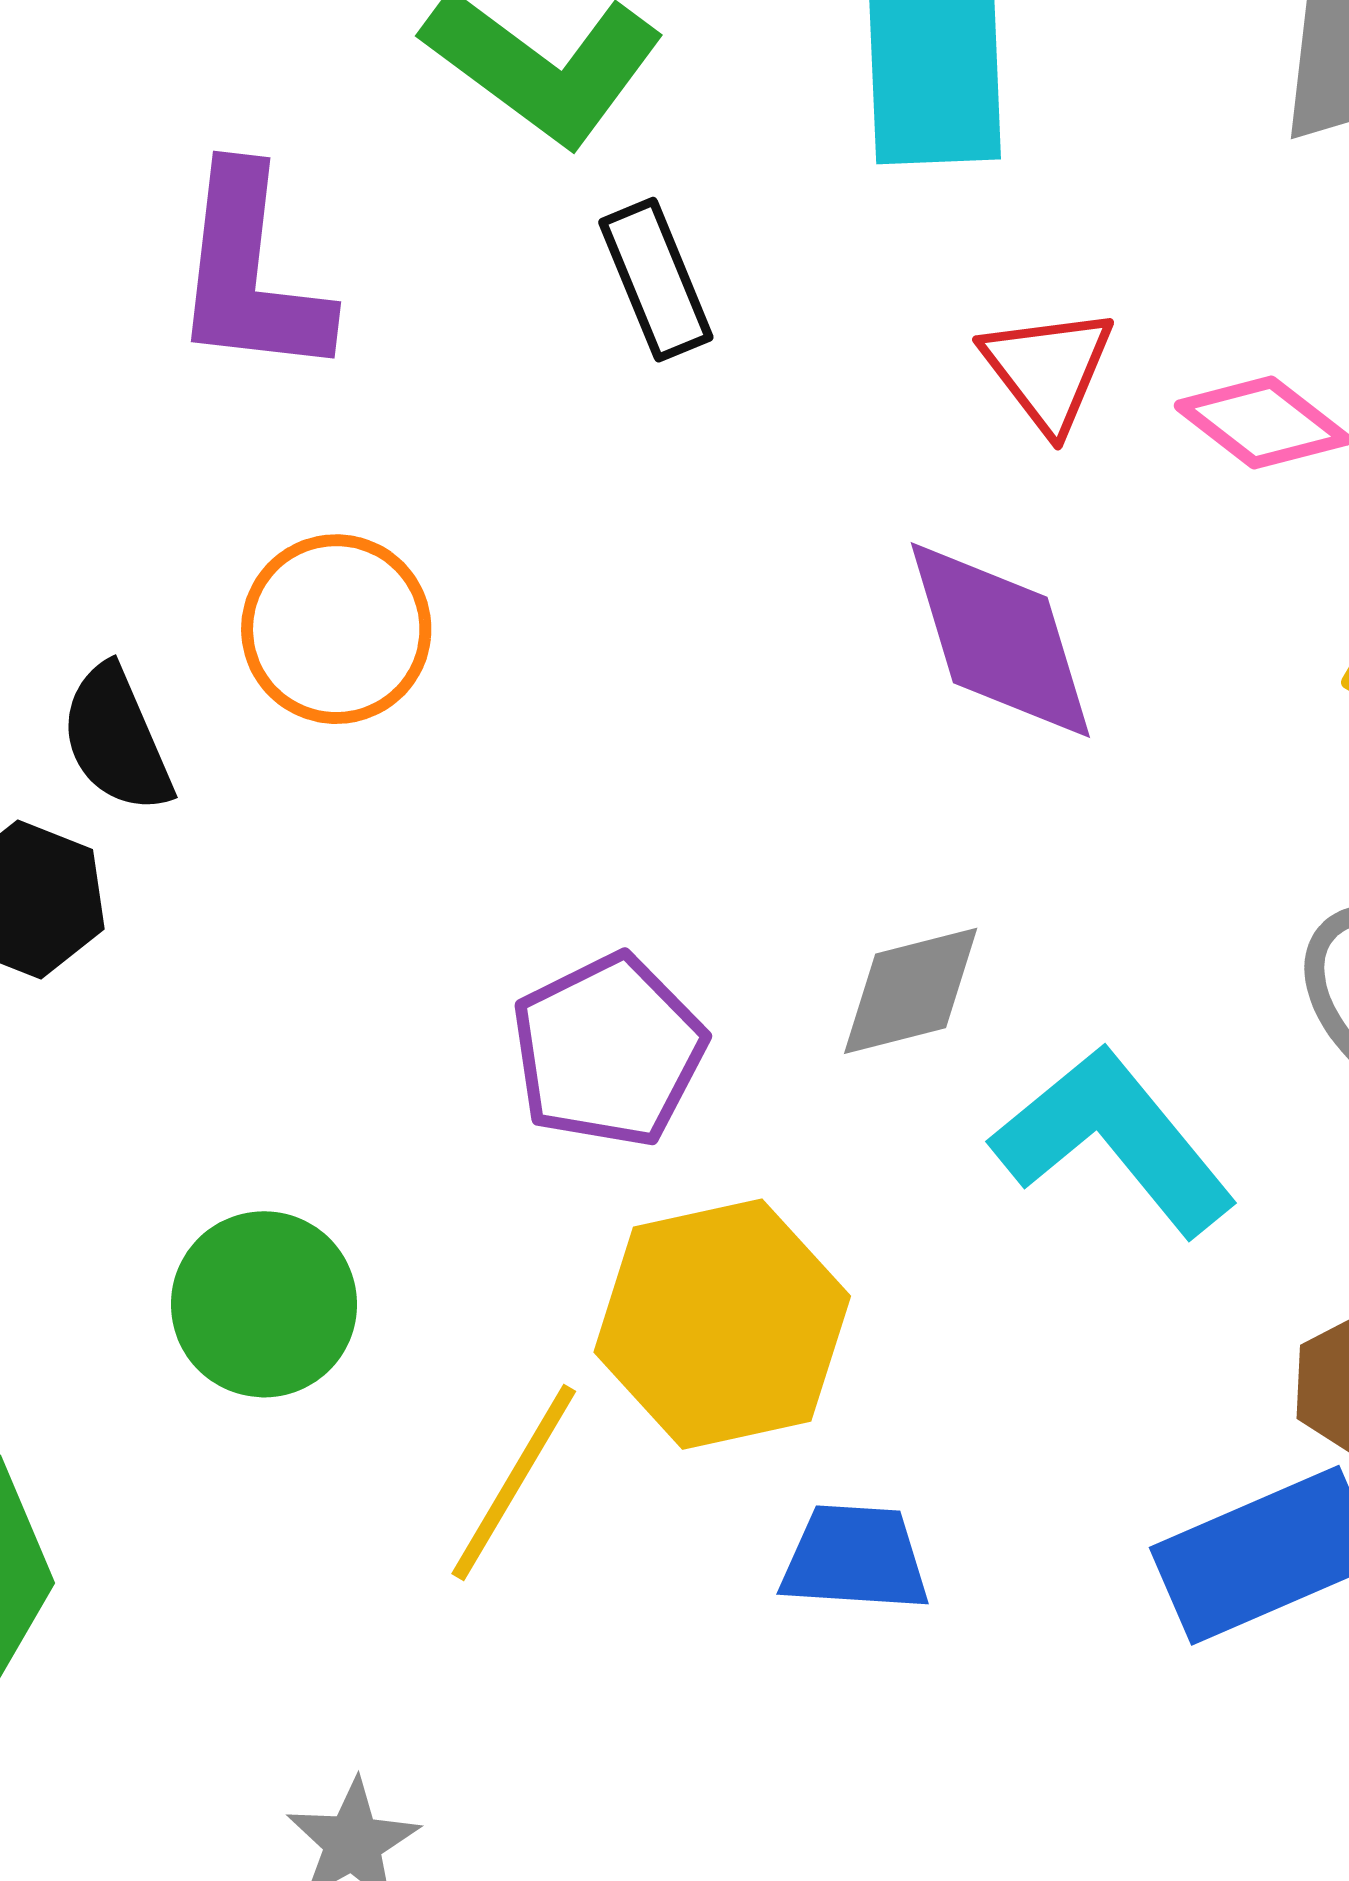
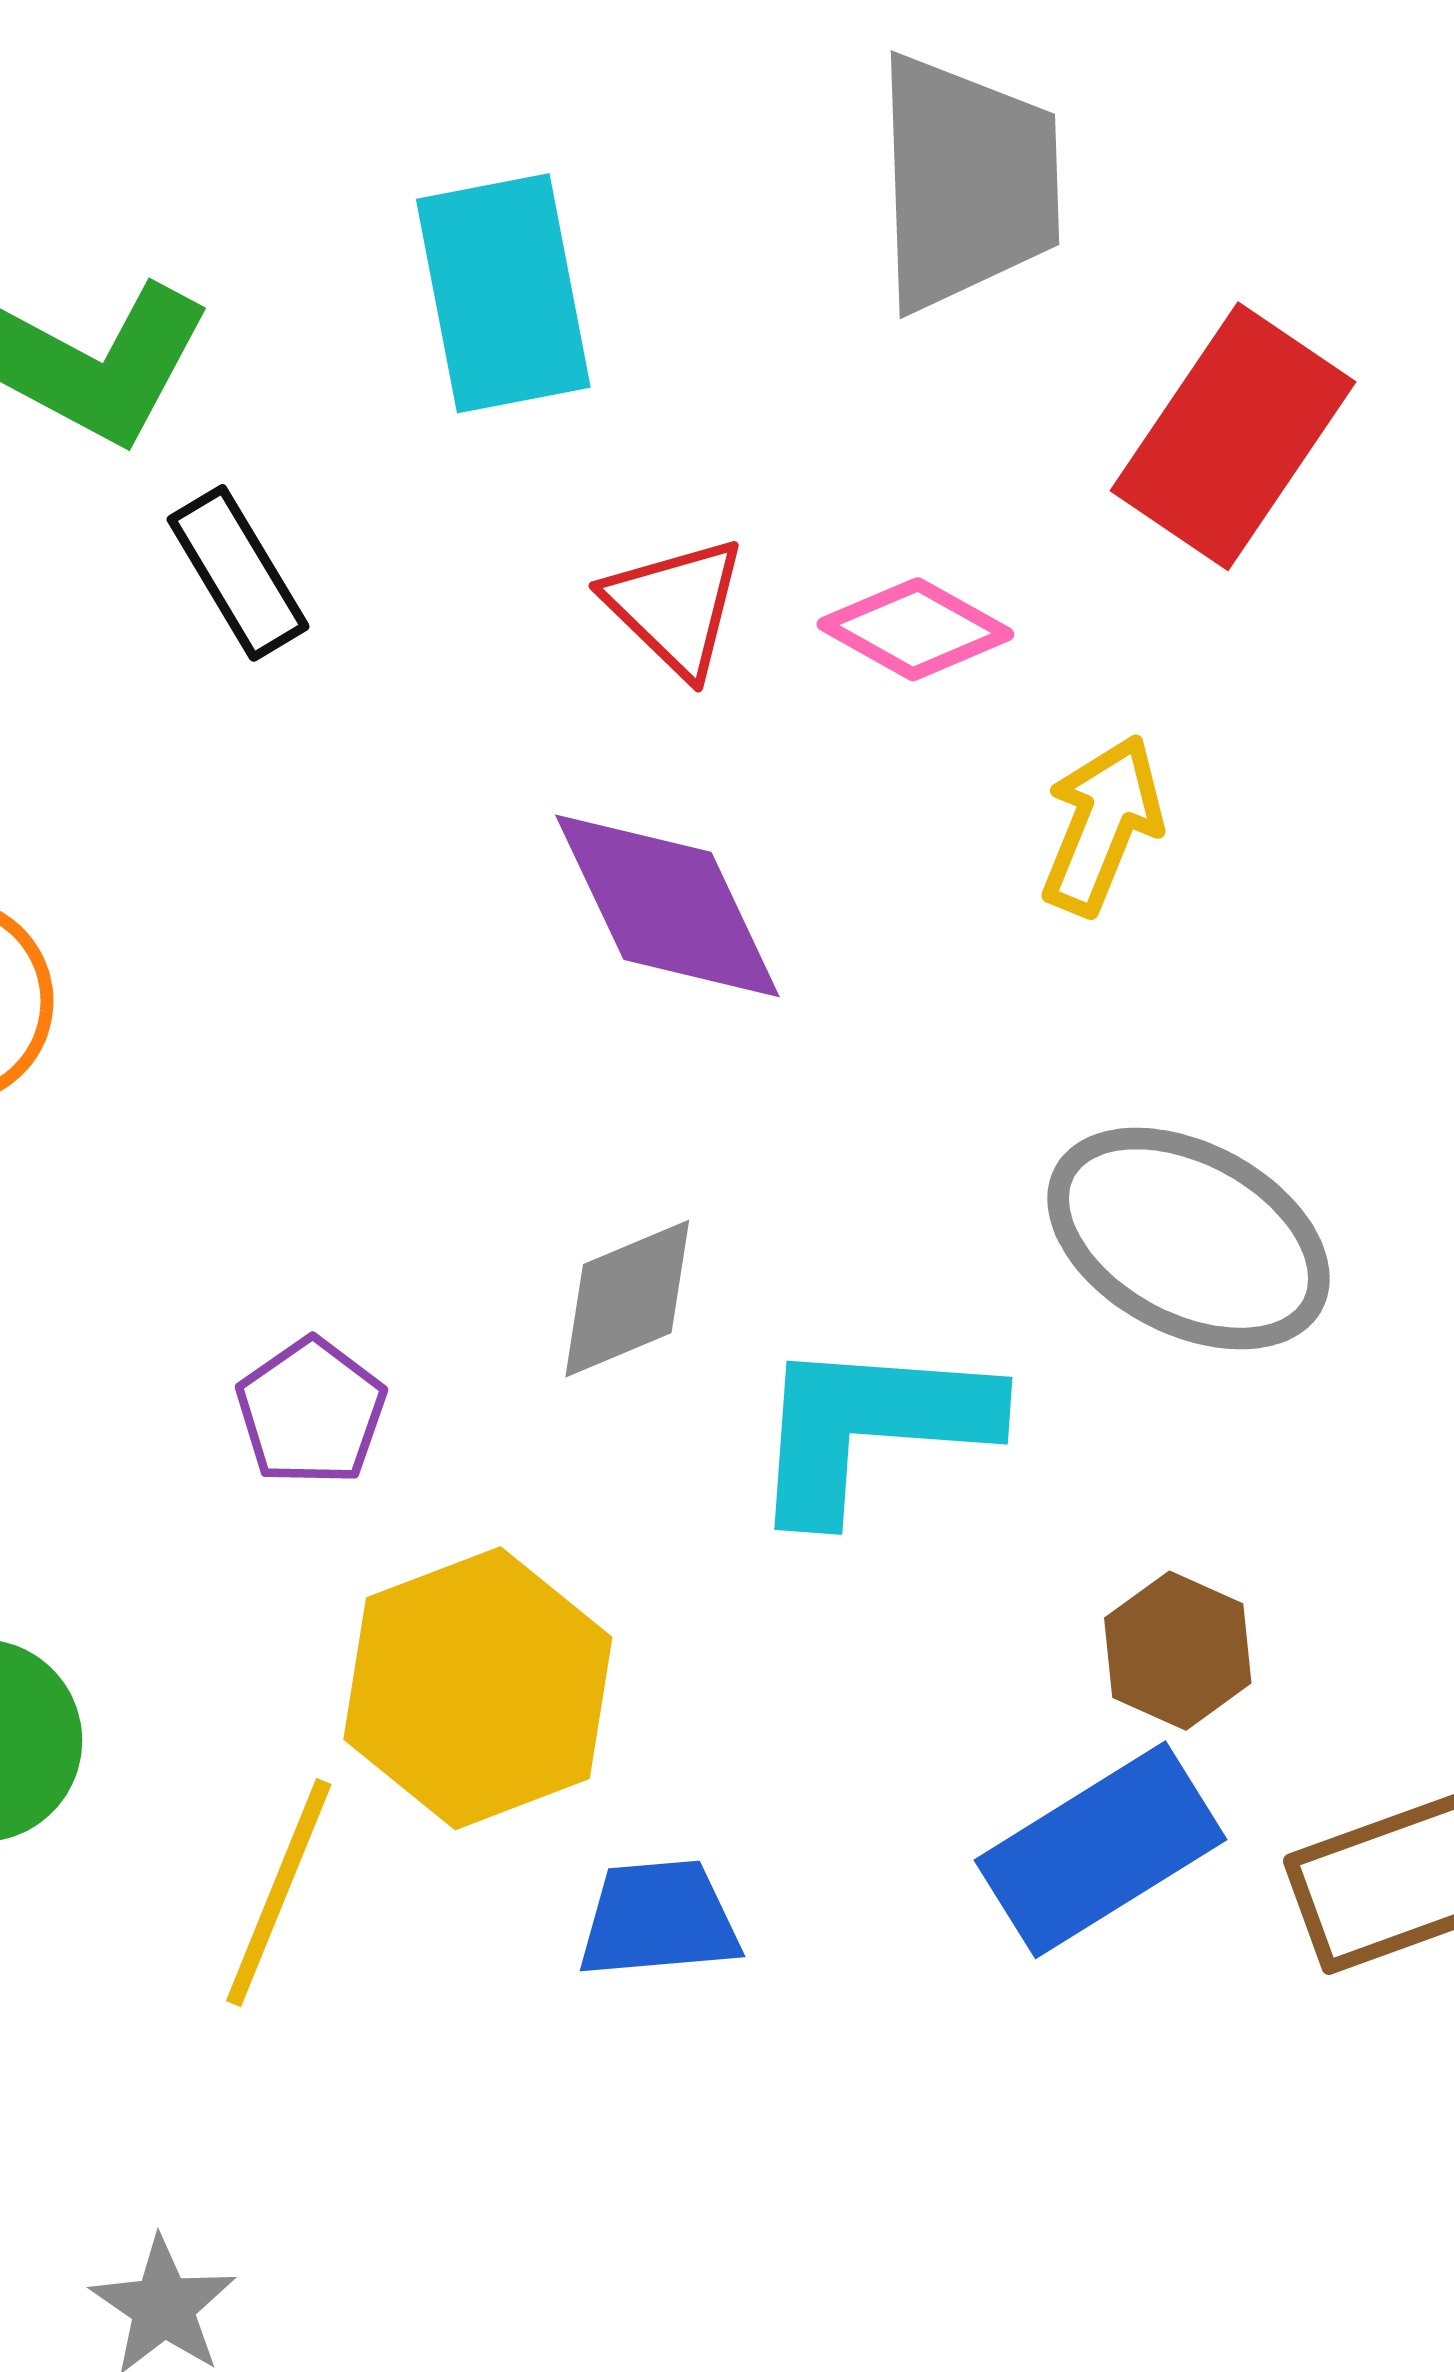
purple pentagon: (608, 1051) -> (311, 1412), size x0.7
cyan L-shape: (1114, 1140) -> (871, 1427), turned -38

